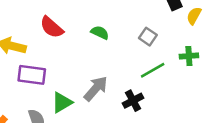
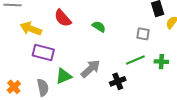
gray square: (148, 37) -> (143, 34), moved, turned -32
green cross: (189, 56) -> (161, 62), moved

